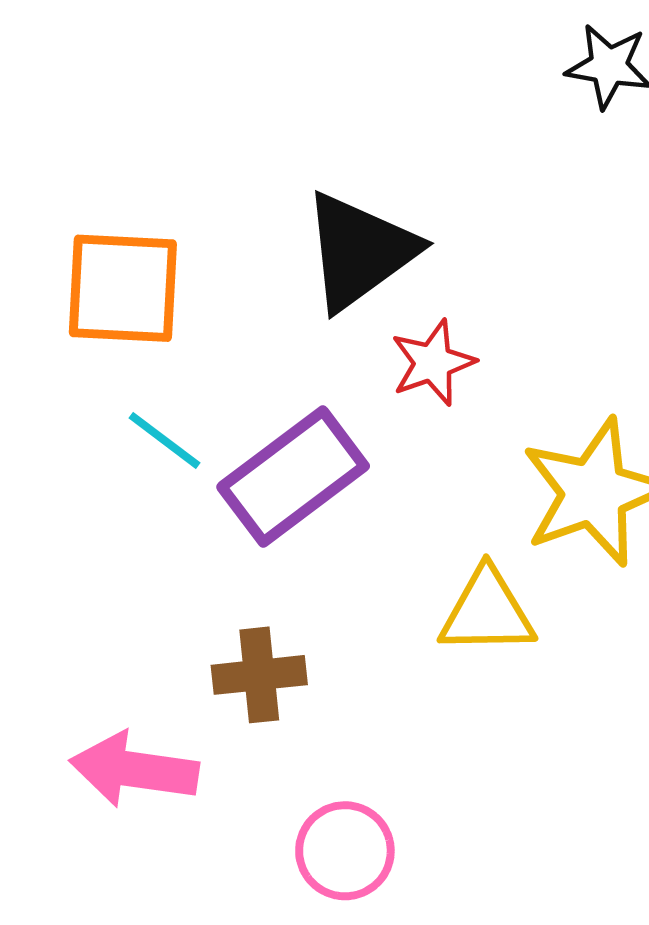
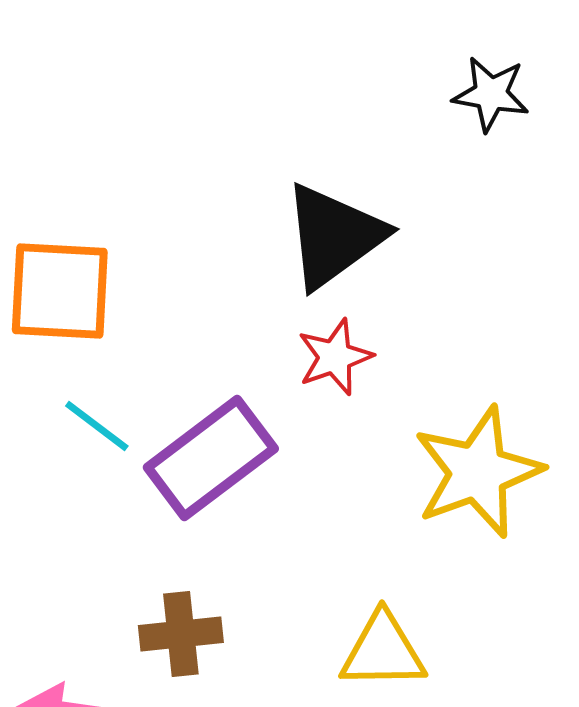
black triangle: (360, 251) -> (334, 236), moved
yellow triangle: (487, 612) -> (383, 651), moved

